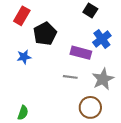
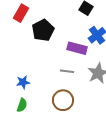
blue star: (24, 57) -> (23, 82), moved
brown circle: (90, 107) -> (63, 100), moved

